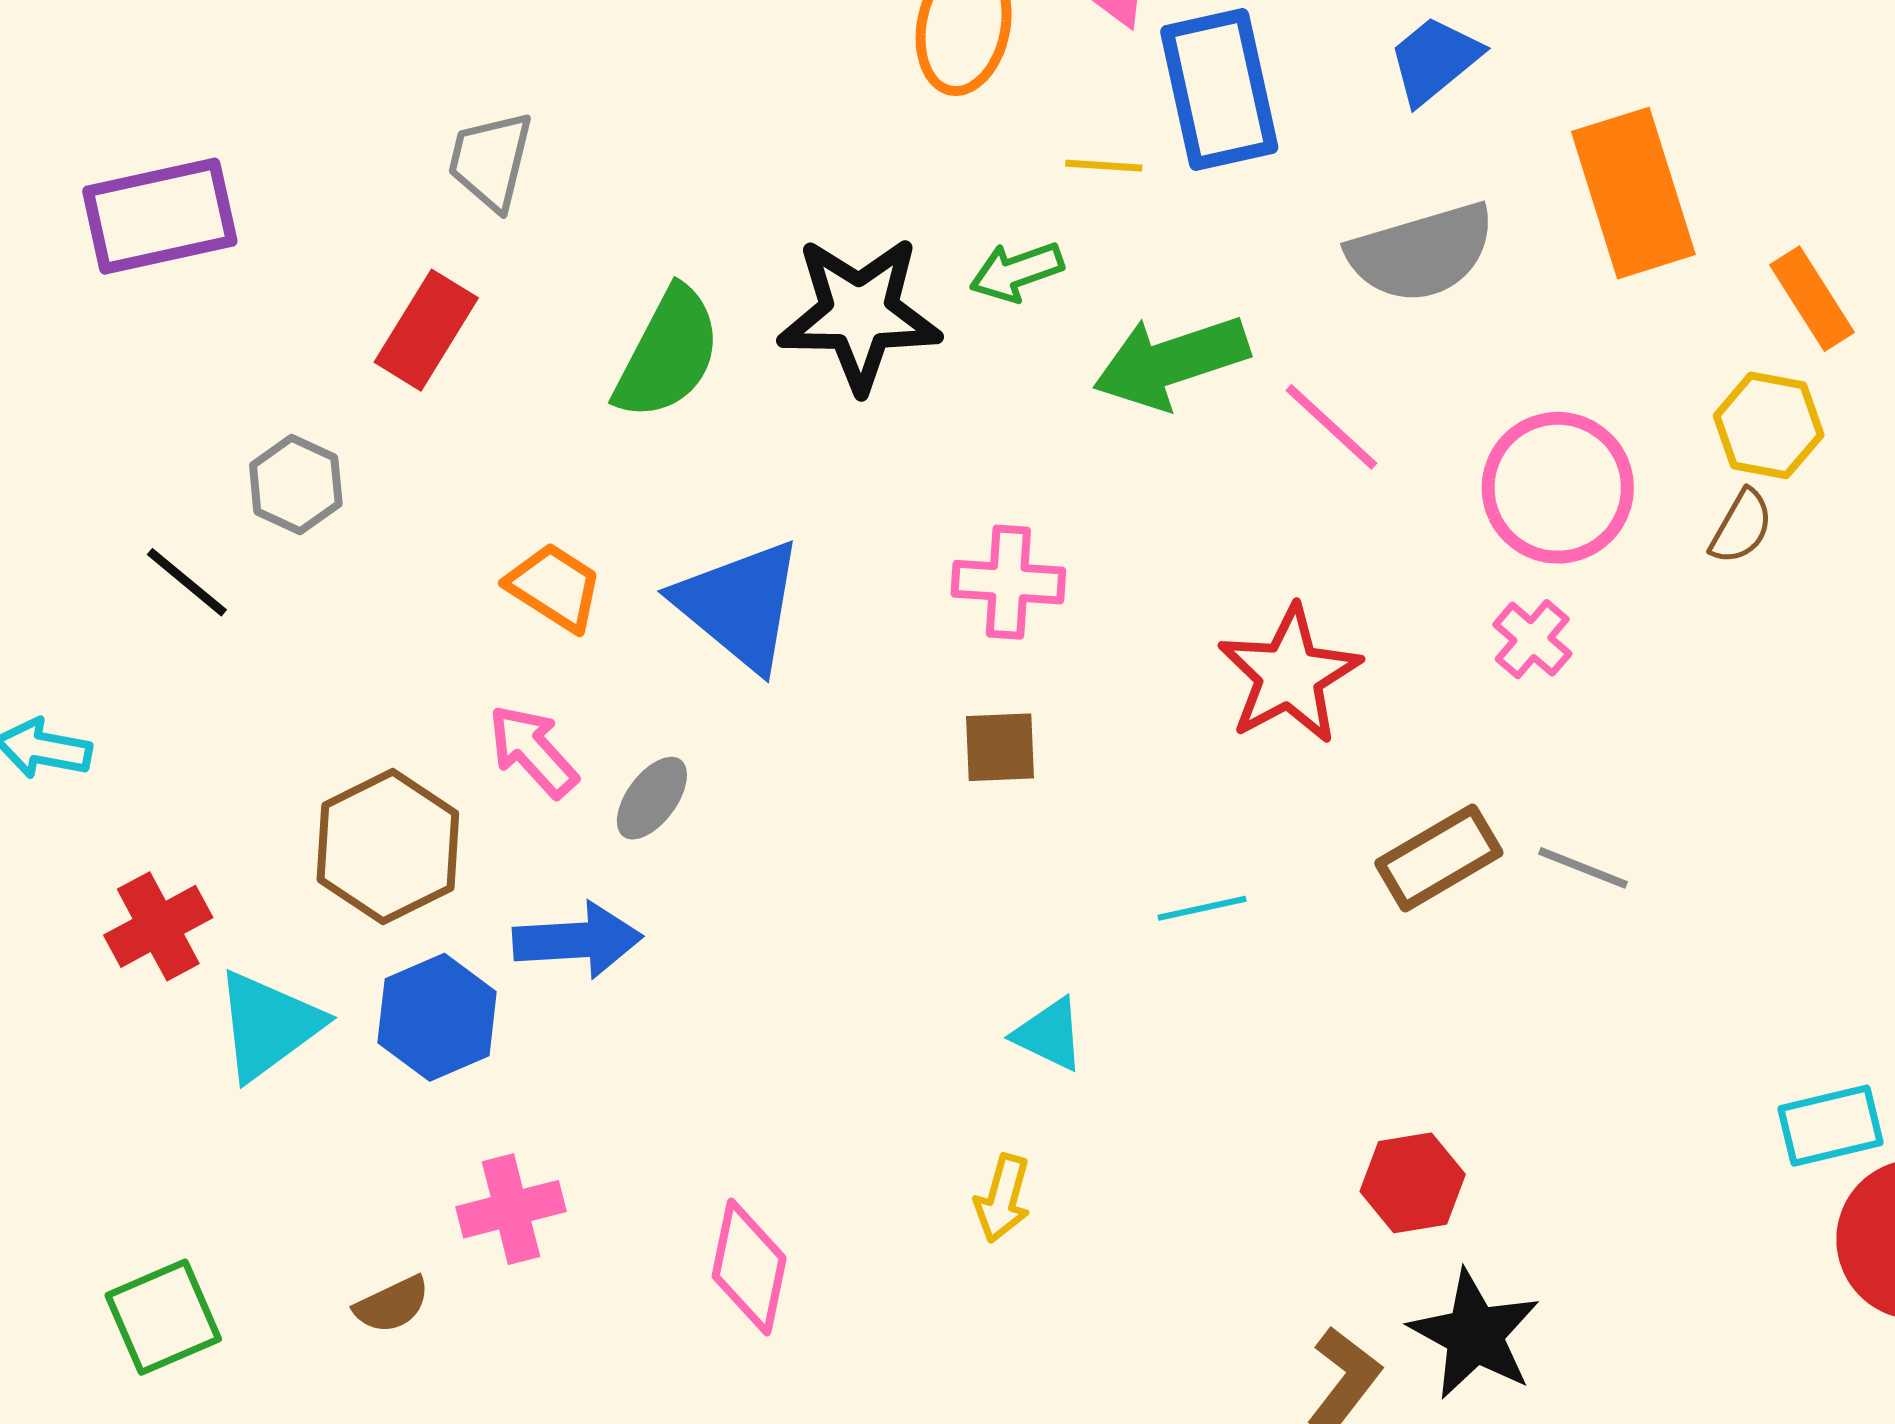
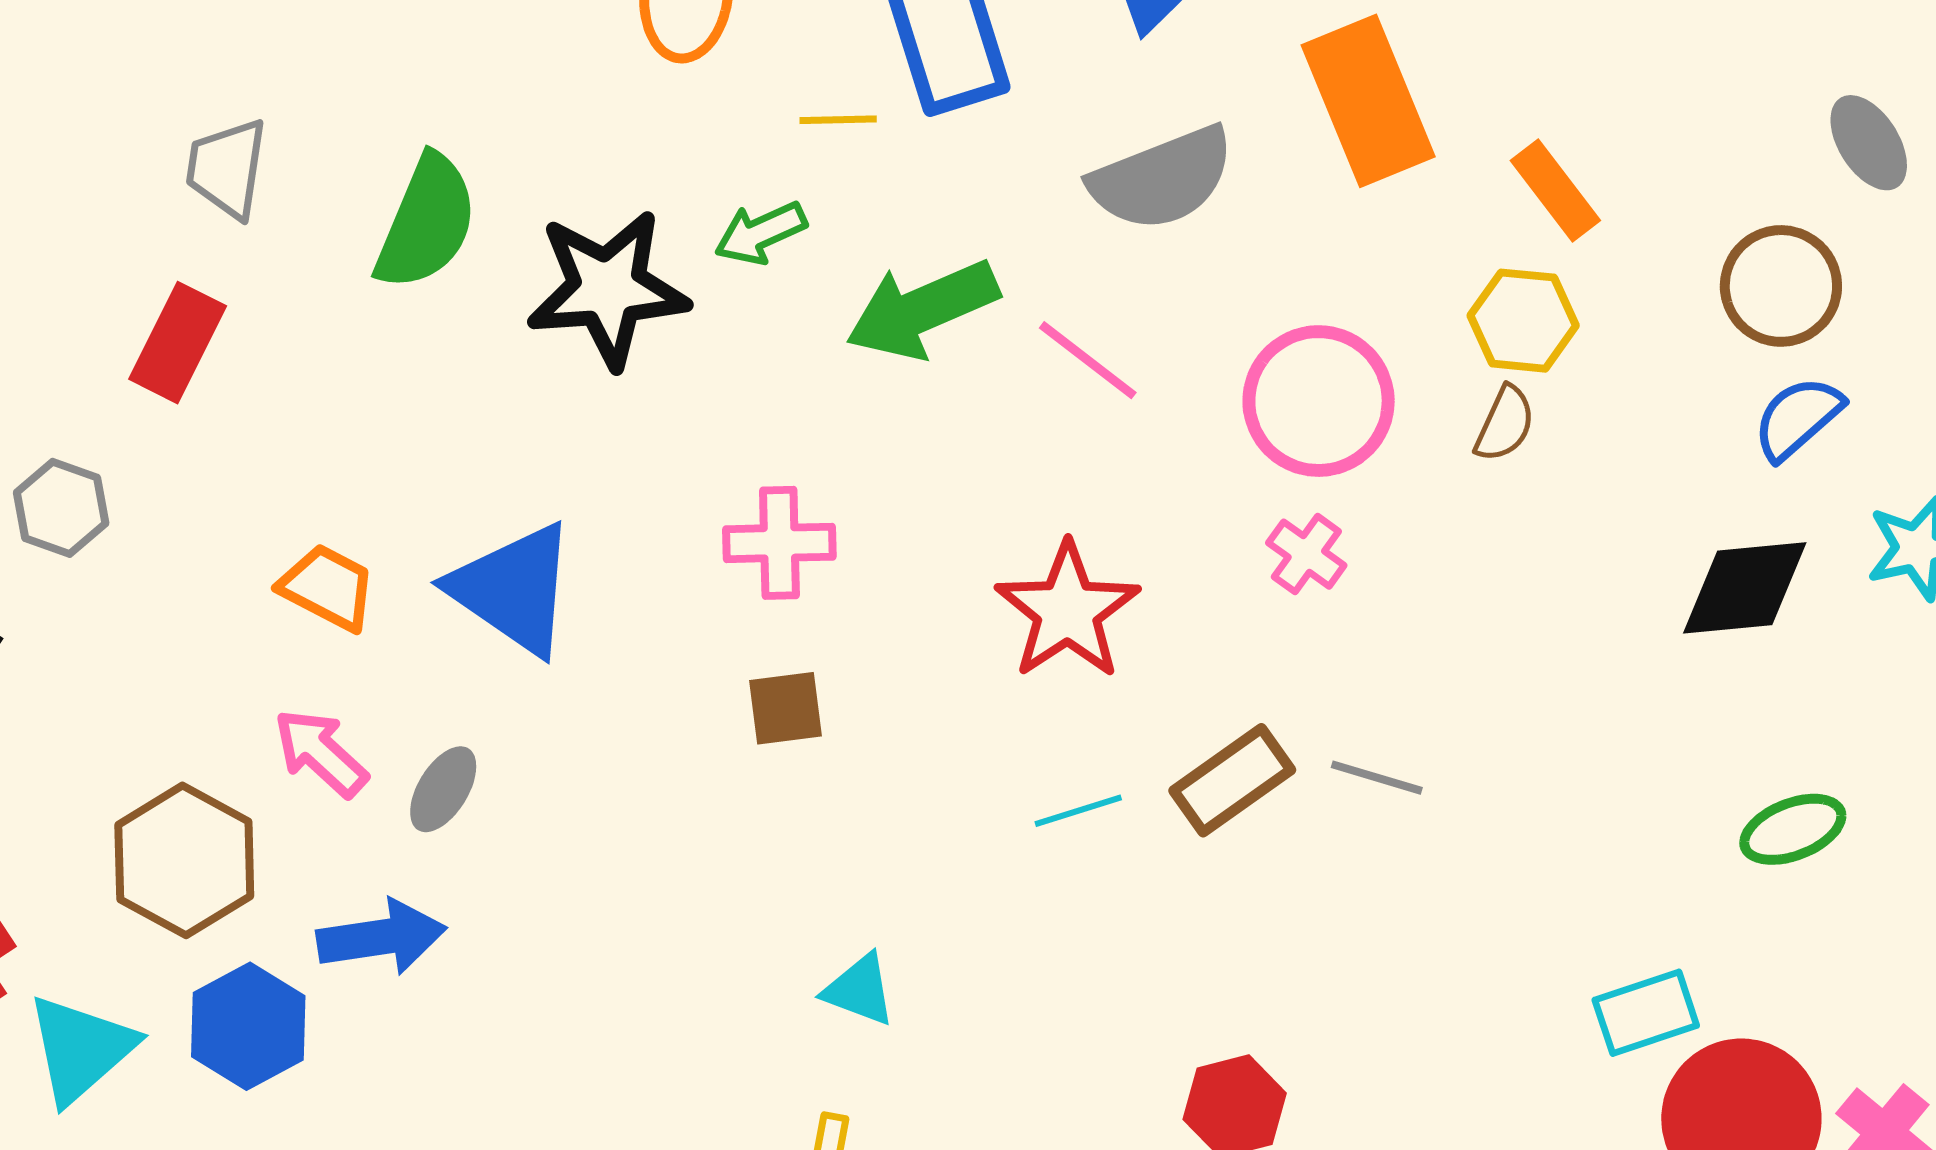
green semicircle: (668, 354) -> (426, 222), moved
cyan line: (1202, 908) -> (1078, 811), moved

